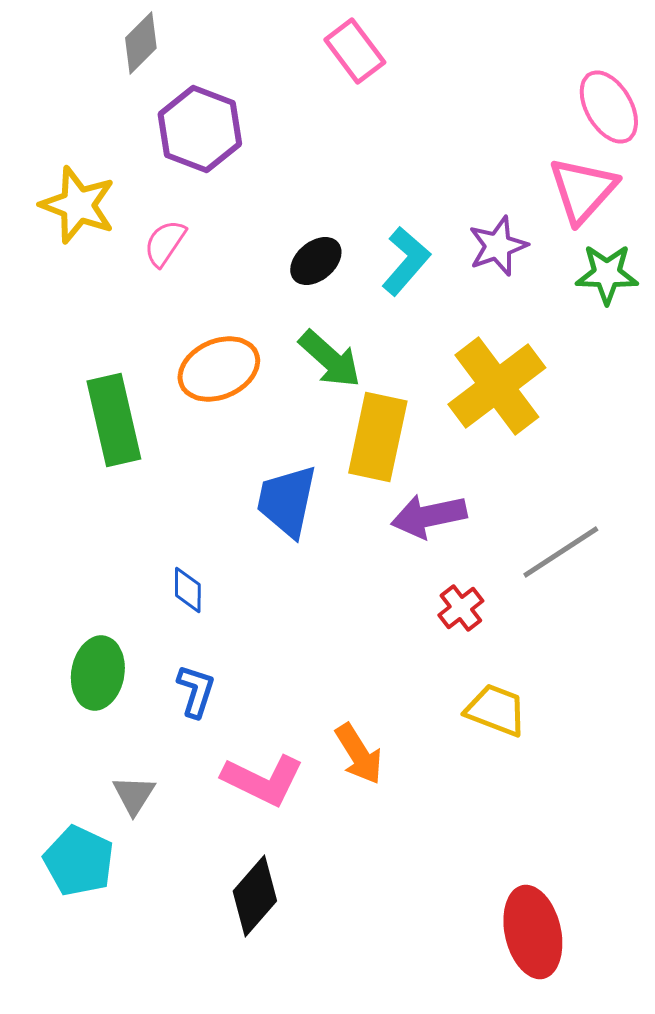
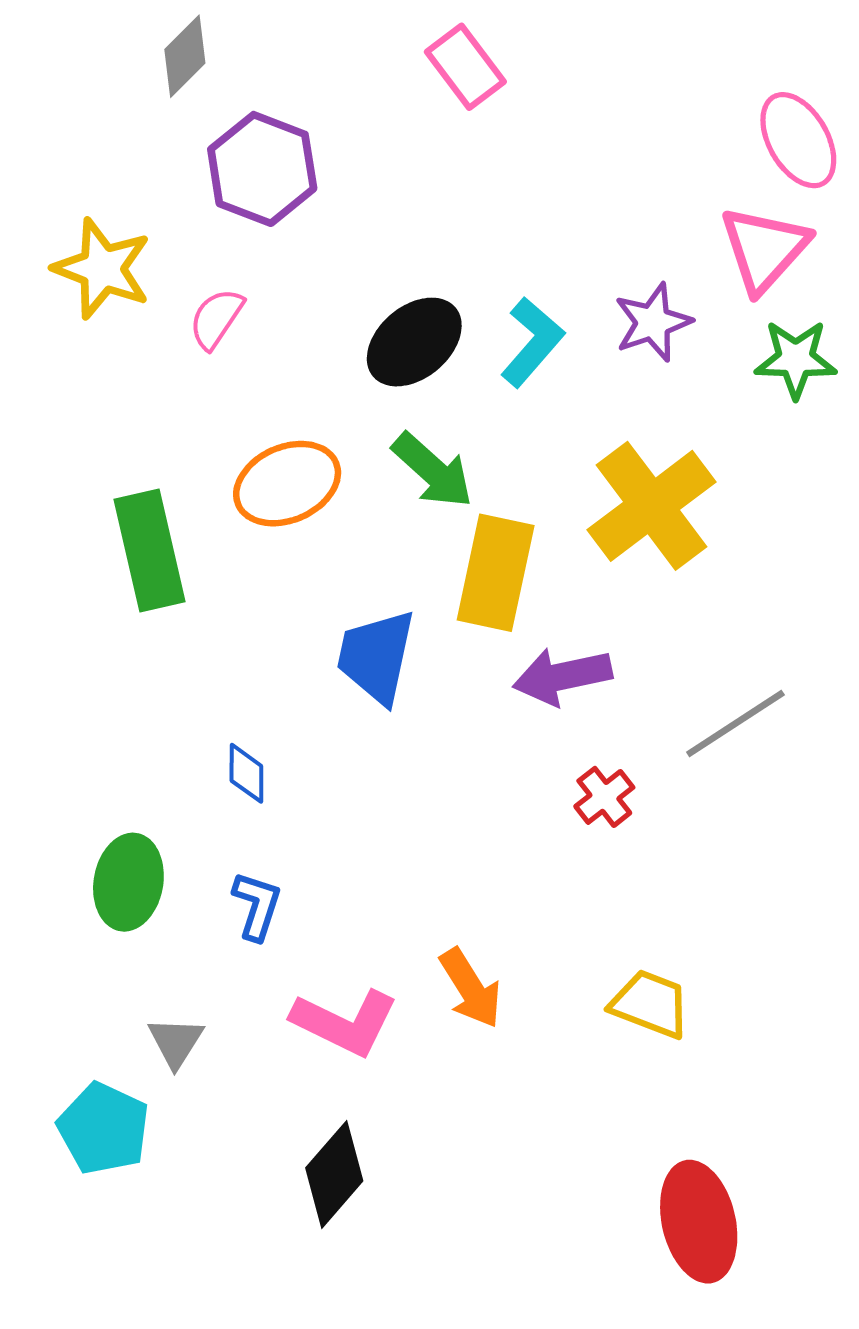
black ellipse: (316, 261) -> (414, 342), size x1.4
yellow trapezoid: (496, 710) -> (650, 1004), moved

